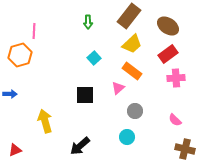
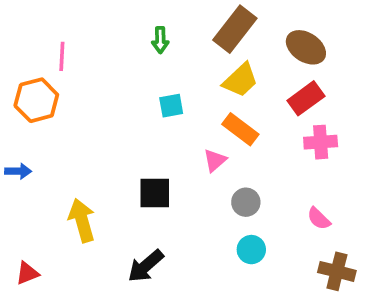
cyan square: (94, 58) -> (171, 106), turned 32
black square: (85, 95) -> (155, 193), moved
cyan circle: (127, 137) -> (251, 250), moved

